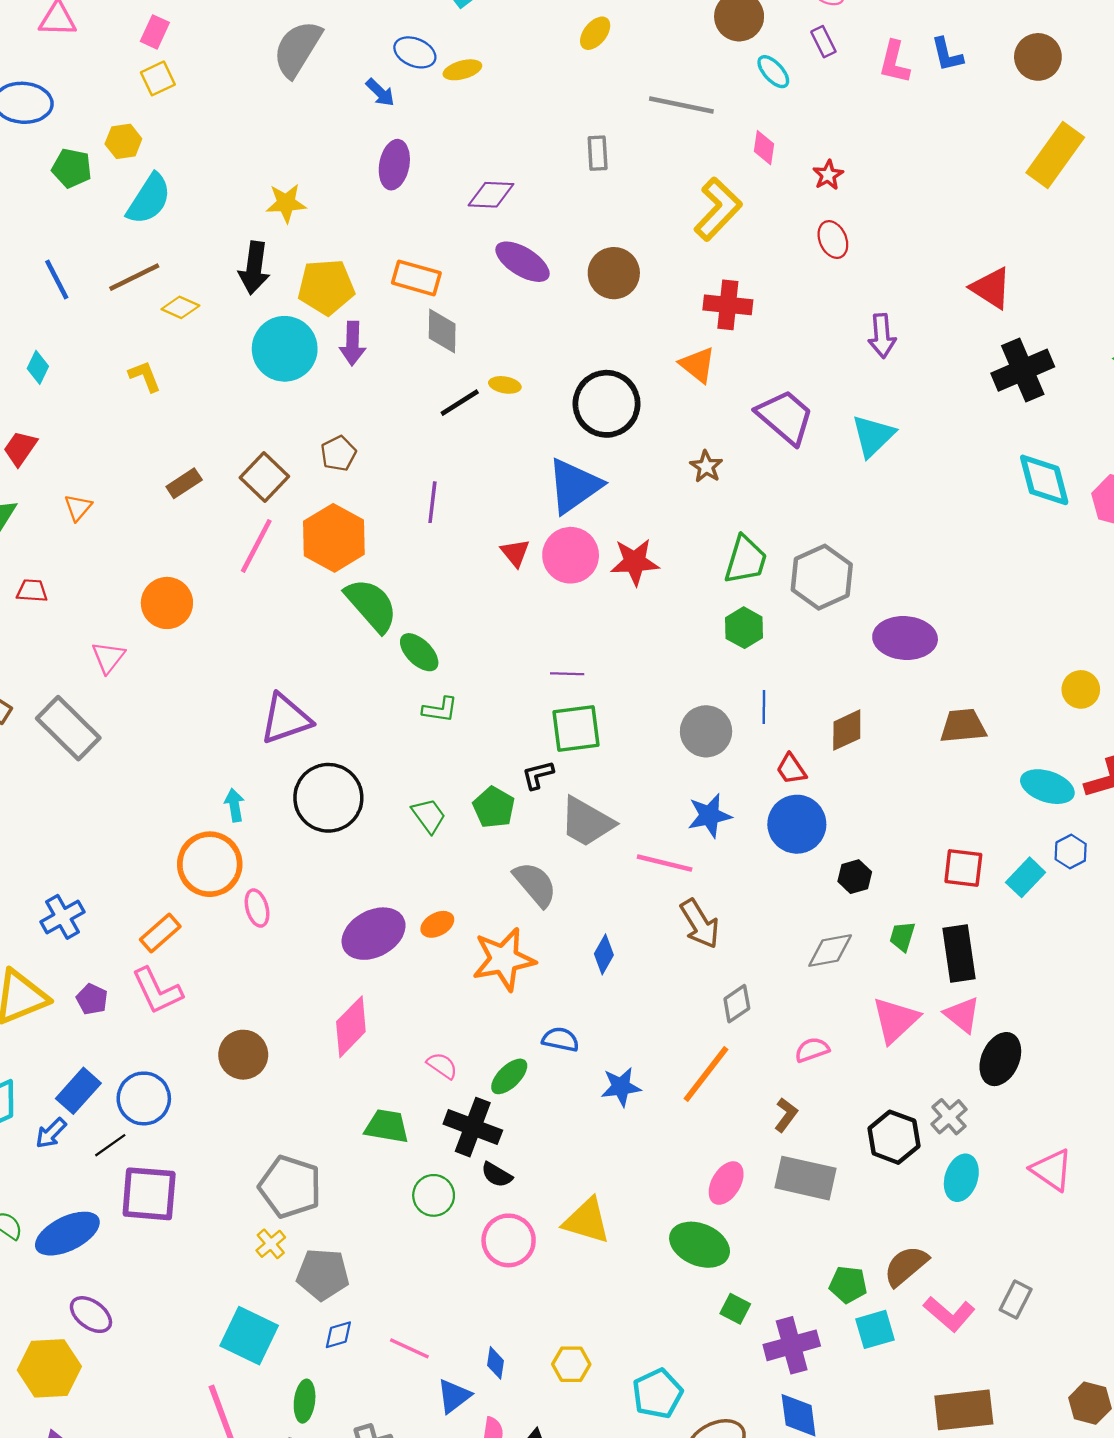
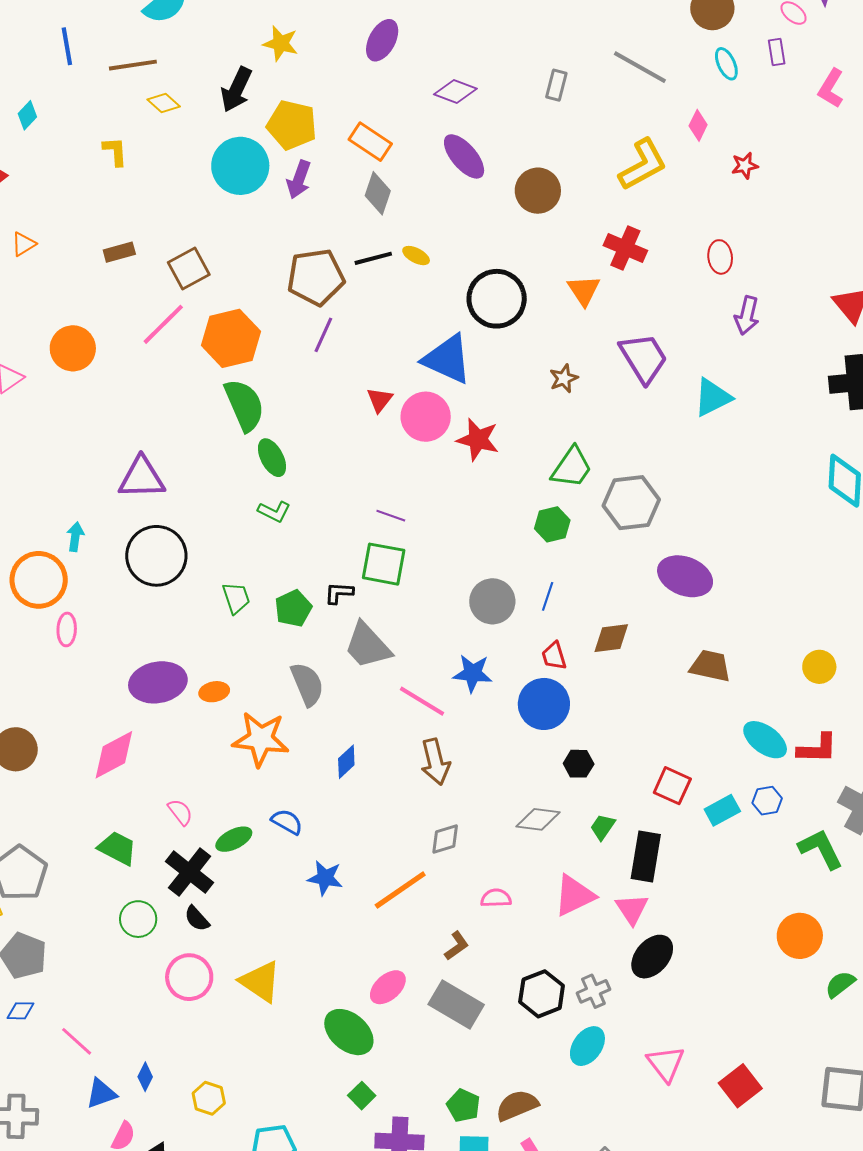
red ellipse: (833, 240) -> (720, 257), moved
brown pentagon: (338, 453) -> (316, 277), moved, size x1.8
blue triangle: (574, 486) -> (447, 359), turned 42

